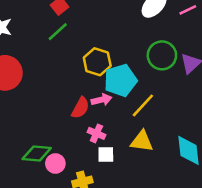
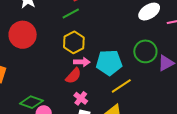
yellow hexagon: (97, 62) -> (74, 42), moved
pink arrow: (102, 100) -> (82, 62), moved

